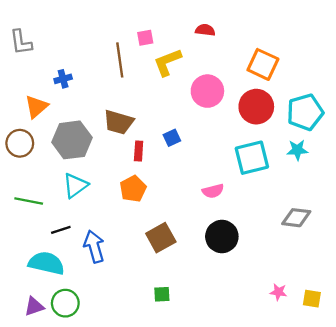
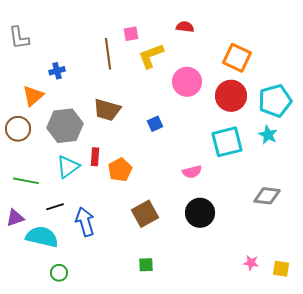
cyan star: (297, 150) -> (268, 135), turned 30
red rectangle: (139, 151) -> (95, 157), moved
green circle: (65, 303) -> (59, 273), size x0.7
purple triangle: (34, 306) -> (15, 218), moved

